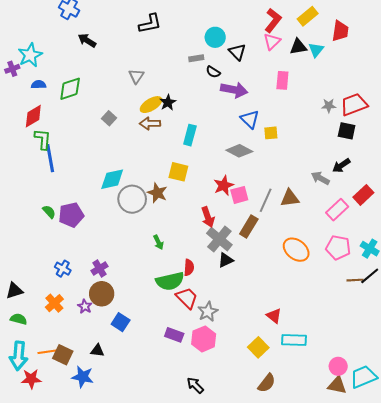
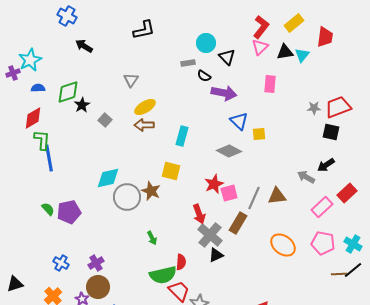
black star: (168, 102) -> (82, 105), moved

